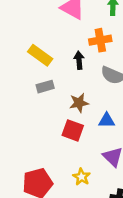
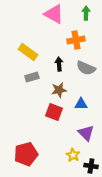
black arrow: (79, 60) -> (59, 64), moved
yellow star: (81, 177) -> (73, 155), moved

